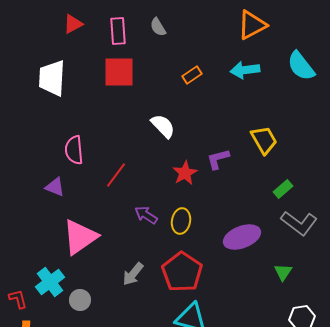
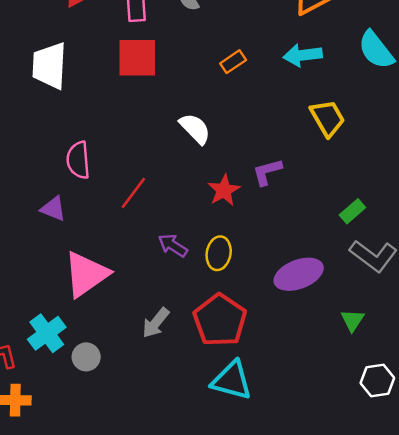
yellow trapezoid: (264, 140) -> (328, 118), moved

